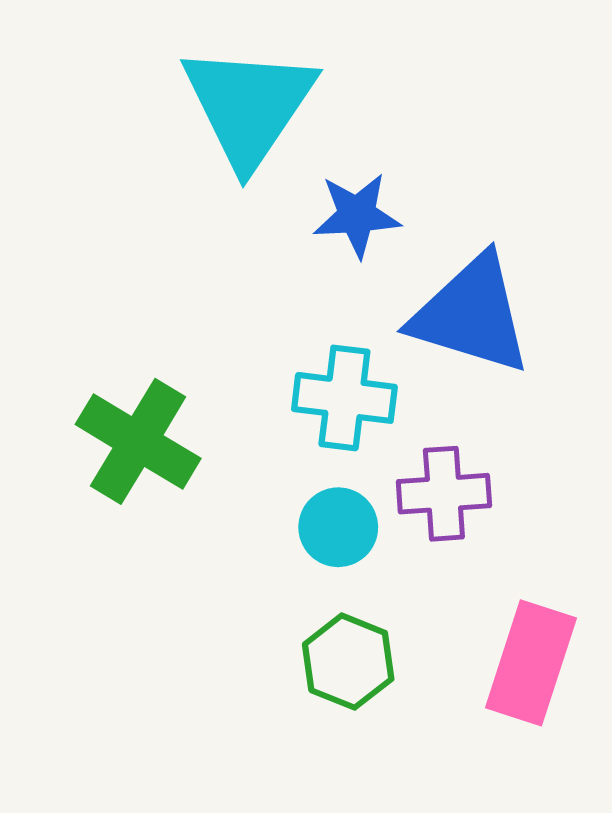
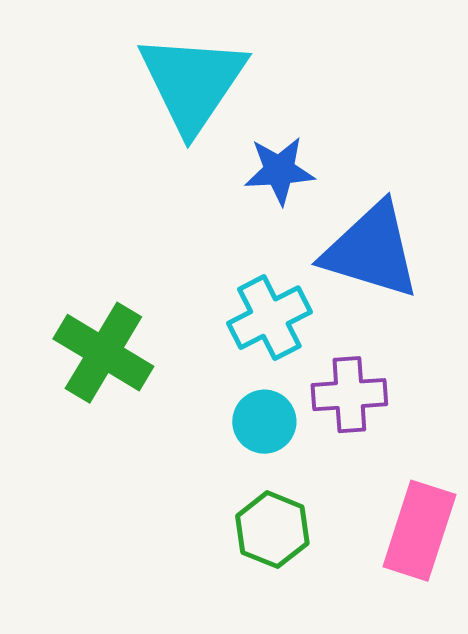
cyan cross: (344, 398) -> (269, 318), turned -34

